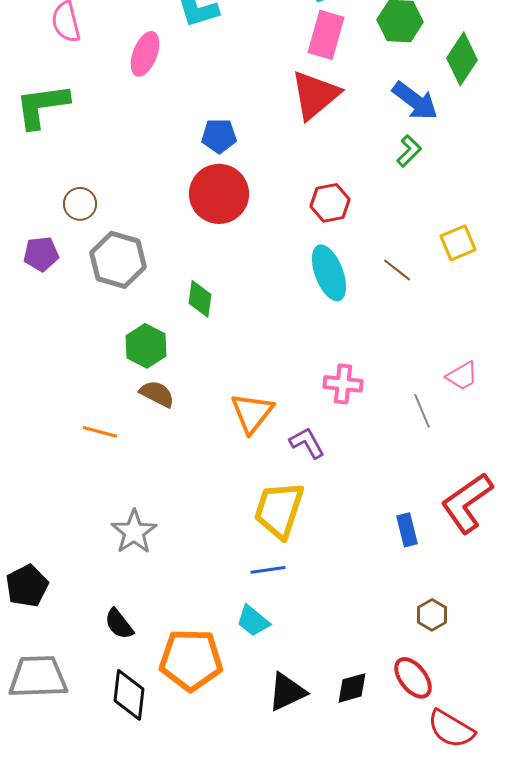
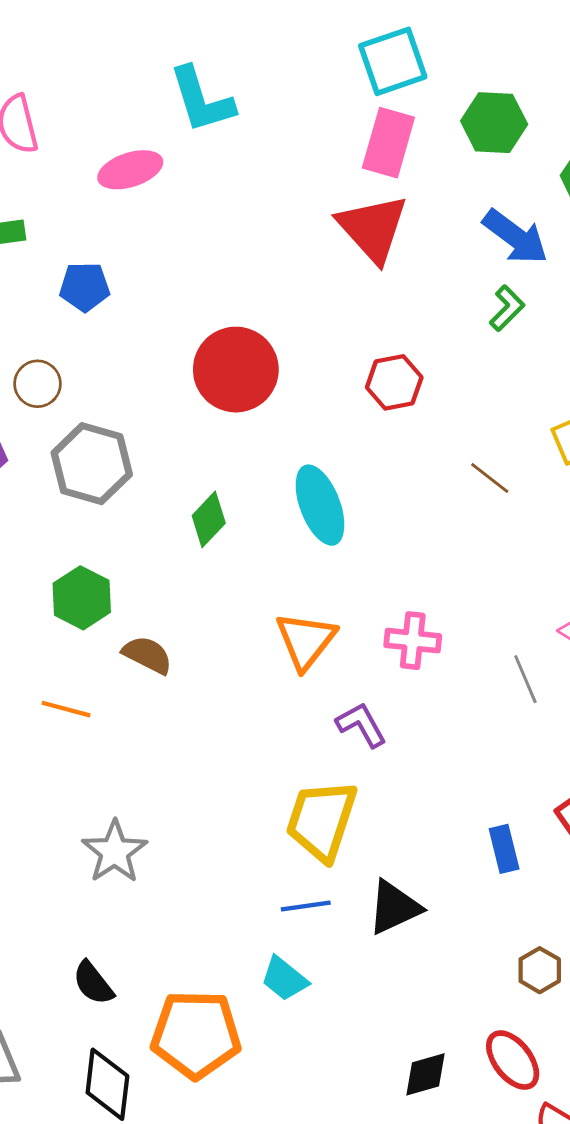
pink ellipse: (145, 54) -> (130, 170), turned 51
red triangle: (315, 95) -> (373, 228), turned -32
blue pentagon: (219, 136) -> (85, 287), moved
cyan ellipse: (329, 273) -> (320, 505), moved
green diamond: (200, 299) -> (209, 519), turned 36
green hexagon: (146, 346) -> (82, 598), moved
orange triangle: (252, 413) -> (306, 641), moved
black triangle: (287, 692) -> (394, 907), moved

